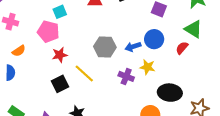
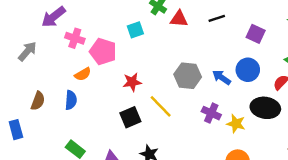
pink pentagon: (48, 32) -> (103, 52), moved
blue arrow: (133, 47) -> (222, 77), turned 49
yellow star: (147, 67) -> (236, 124), moved
black ellipse: (170, 93) -> (265, 108), moved

